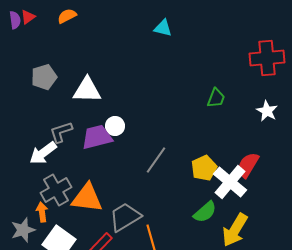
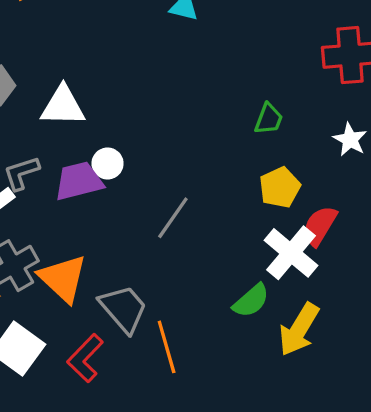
yellow pentagon: (204, 168) -> (280, 187), moved
orange triangle: (87, 198) -> (63, 278), turned 36
gray trapezoid: (125, 217) -> (123, 309), turned 80

